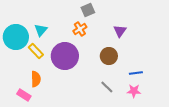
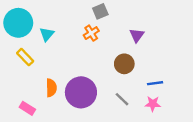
cyan circle: (16, 37) -> (18, 23), moved
yellow rectangle: (36, 51) -> (25, 57), moved
purple circle: (65, 56) -> (81, 92), moved
orange semicircle: (36, 79) -> (51, 88), moved

